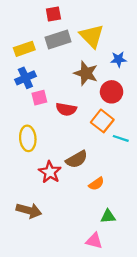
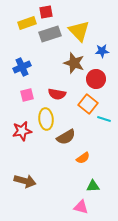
yellow rectangle: (24, 49) -> (27, 23), moved
pink square: (39, 98) -> (27, 95), moved
yellow ellipse: (28, 138) -> (46, 119), moved
red star: (50, 172) -> (22, 131), moved, turned 30

